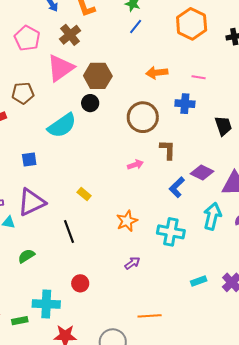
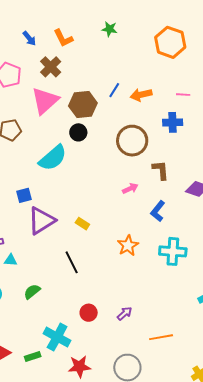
blue line: (136, 26) -> (114, 90), moved
blue L-shape: (177, 187) -> (158, 211), moved
purple triangle: (32, 202) -> (41, 221), moved
purple arrow: (132, 263) -> (125, 313), moved
cyan cross: (46, 304) -> (57, 337), turned 32

